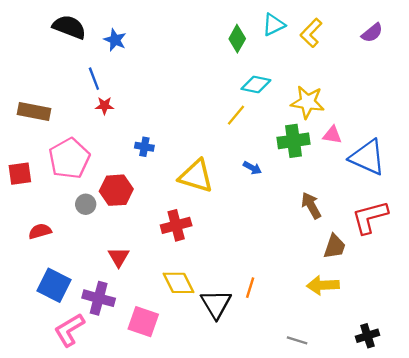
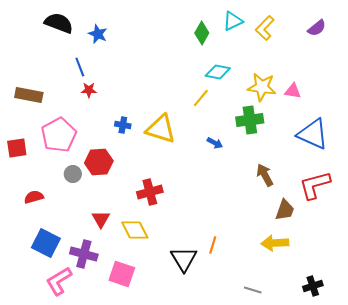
pink triangle: (332, 135) -> (293, 91), moved
yellow triangle: (196, 176) -> (161, 129), moved
yellow diamond: (178, 283) -> (135, 230), moved

